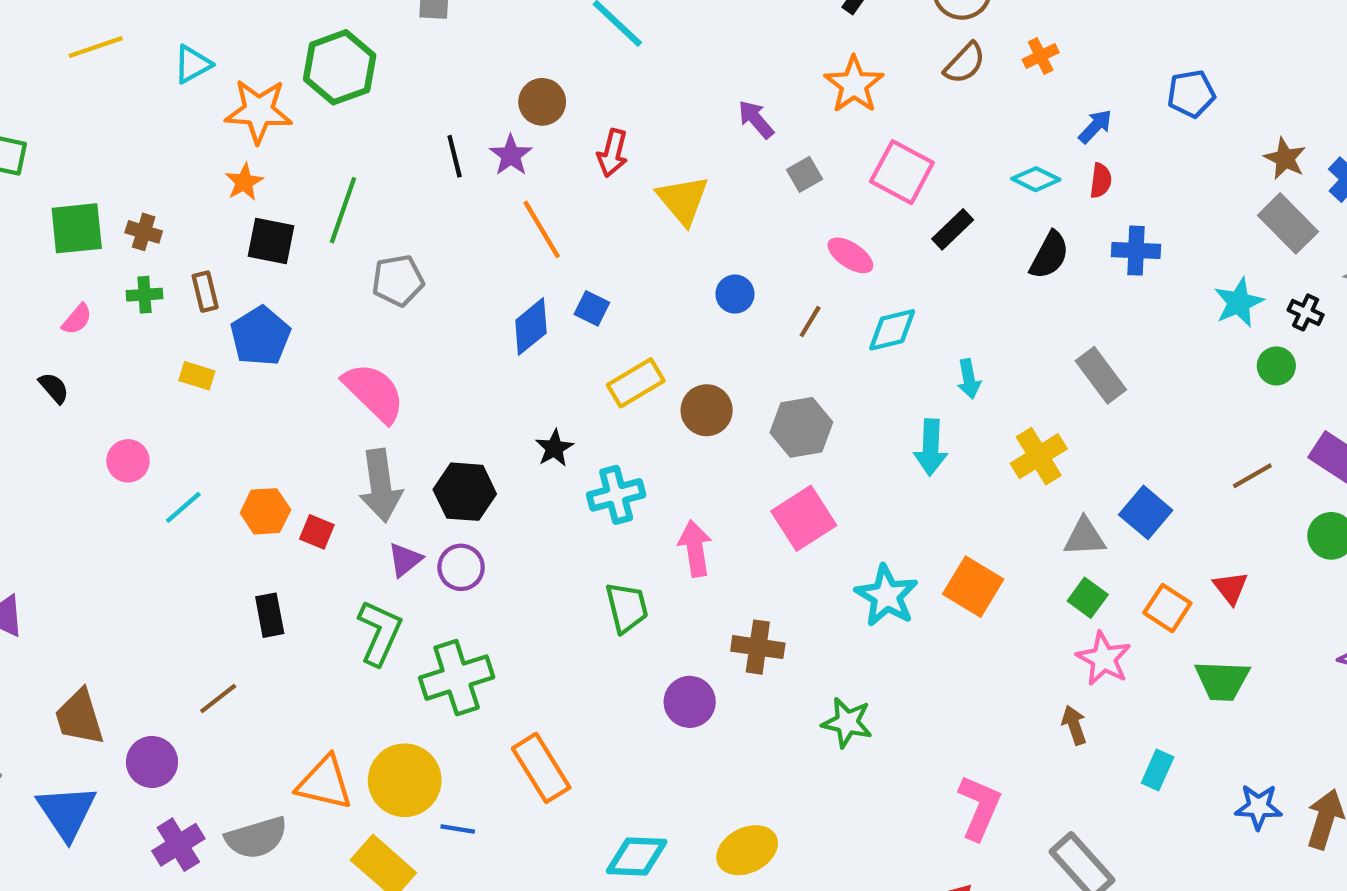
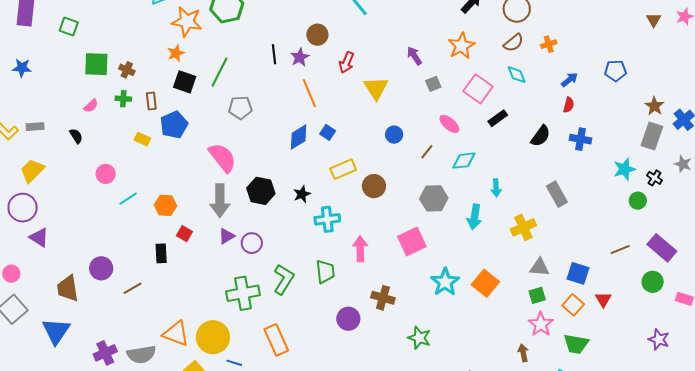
cyan diamond: (1036, 179) -> (517, 75), moved, turned 35
gray rectangle: (1288, 223) -> (652, 136), turned 56
gray hexagon: (801, 427) -> (434, 198), moved
black hexagon: (465, 492) -> (261, 191), moved
blue square: (1146, 512) -> (578, 273), moved, turned -30
red square: (317, 532) -> (184, 234), moved
green square: (1088, 598) -> (537, 295), turned 30
green L-shape: (380, 633) -> (284, 279), moved
green trapezoid: (1222, 681) -> (576, 344), moved
purple circle: (152, 762) -> (101, 268), moved

